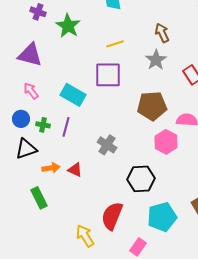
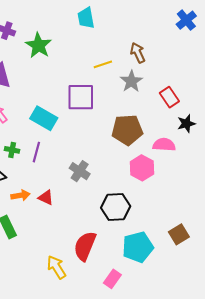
yellow line: (115, 44) -> (103, 64), moved

